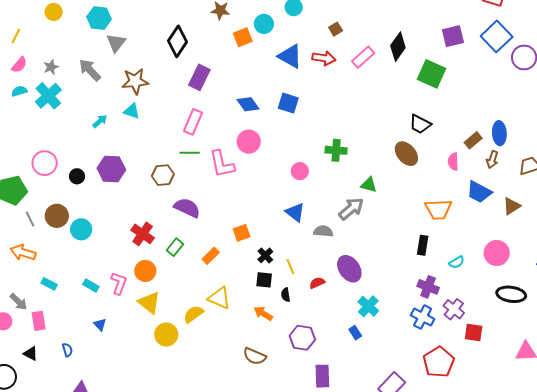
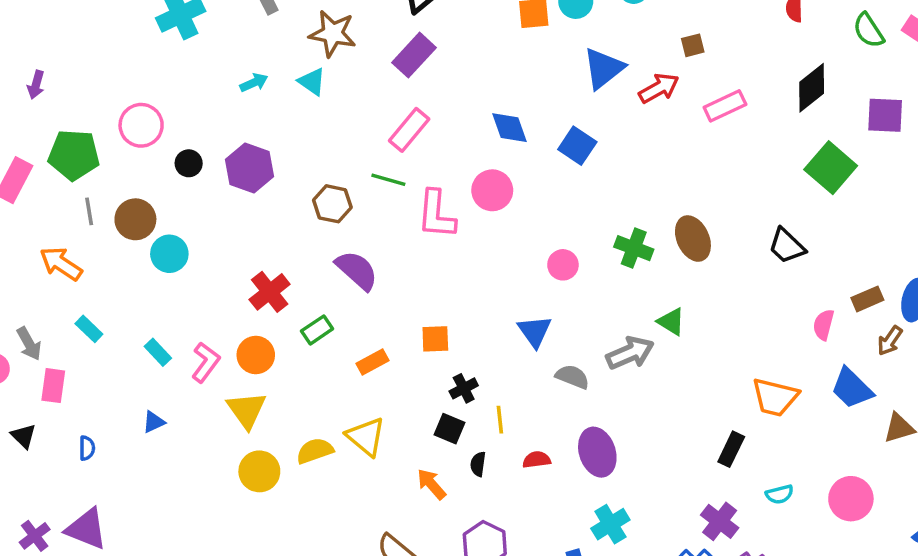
black diamond: (398, 47) -> (812, 88), moved
blue triangle: (290, 56) -> (604, 68), turned 36
red arrow: (324, 58) -> (659, 88), turned -55
purple rectangle: (199, 77) -> (414, 55), moved
brown ellipse: (406, 154) -> (693, 239), moved
blue triangle: (100, 325) -> (154, 422), turned 32

